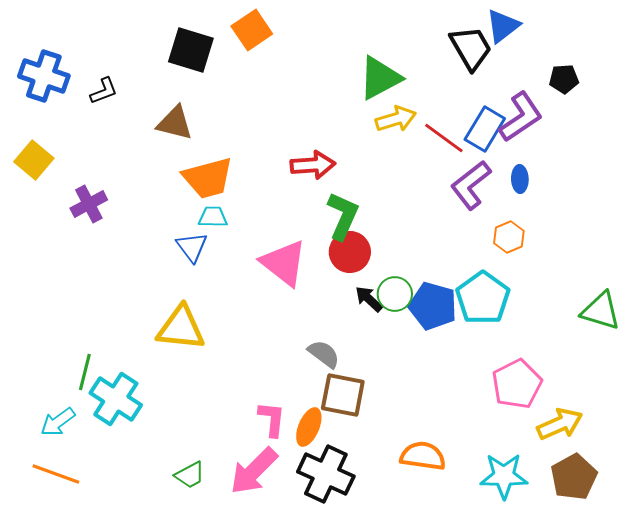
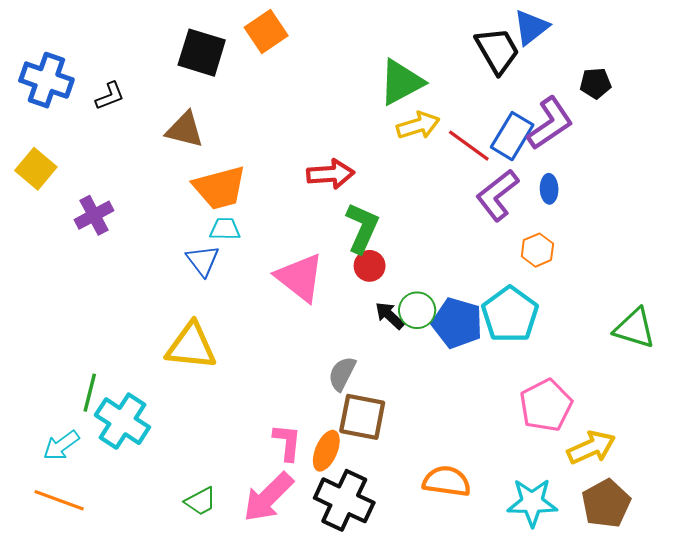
red circle: (350, 252) -> (370, 266), size x0.7
gray semicircle: (324, 354) -> (342, 374), turned -100

